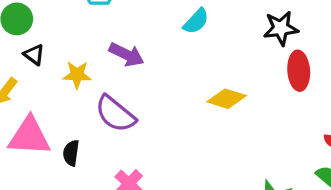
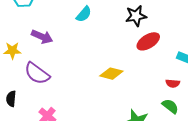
red ellipse: (299, 71) -> (148, 41), turned 65
yellow diamond: (227, 99) -> (111, 74), moved

